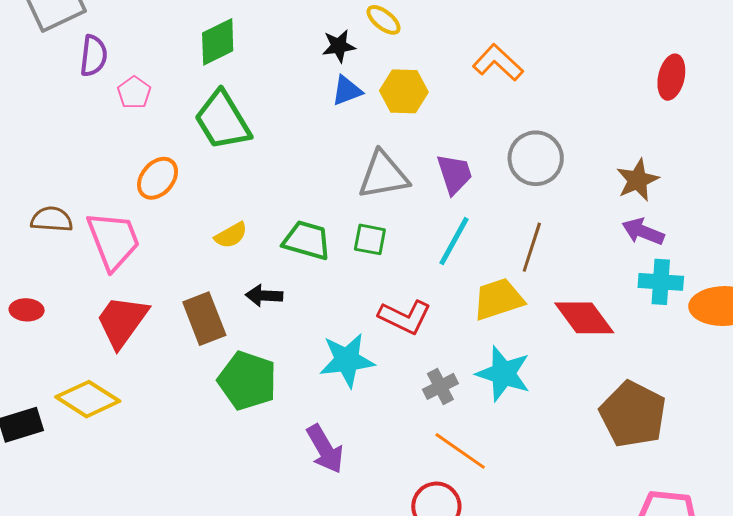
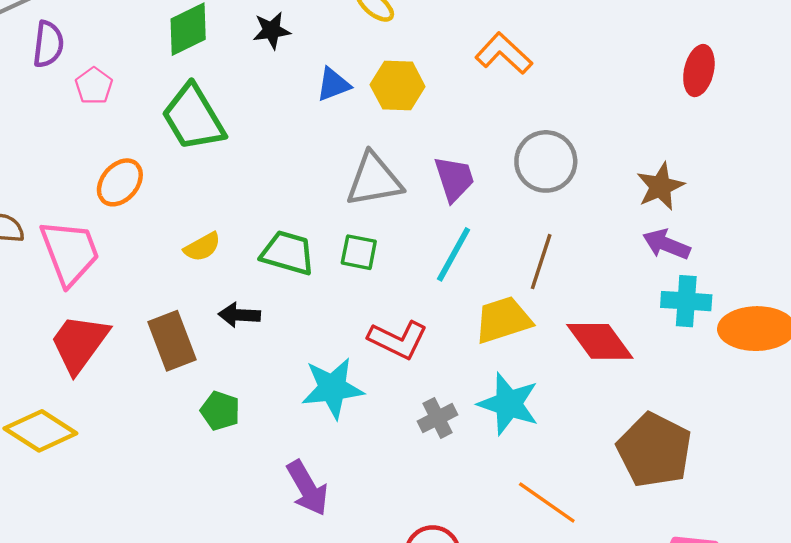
black star: (339, 46) -> (272, 30), moved
green pentagon: (247, 381) -> (220, 411), size x0.6
orange line: (460, 451) -> (547, 502), moved

